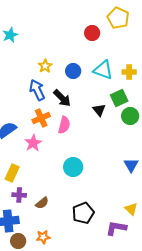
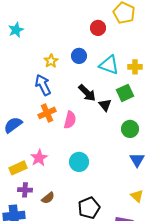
blue circle: (73, 71) -> (79, 56), moved
black arrow: (62, 98) -> (87, 93), moved
green circle: (130, 116) -> (130, 129), moved
pink star: (33, 143) -> (39, 158), moved
yellow rectangle: (12, 173) -> (18, 168), turned 42
yellow triangle: (131, 209) -> (137, 196), moved

